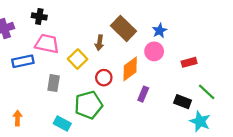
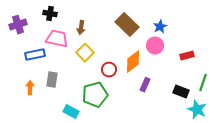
brown arrow: (99, 43) -> (81, 28), moved
gray rectangle: (54, 83) -> (52, 80), moved
green line: (207, 92) -> (203, 83), turned 66
orange arrow: (17, 118) -> (30, 88), moved

